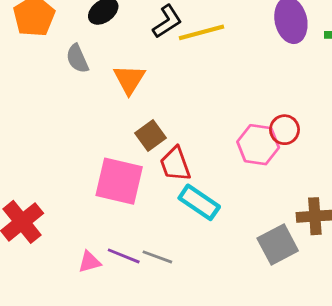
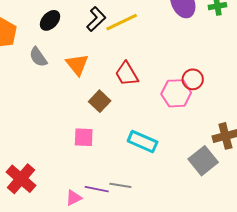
red trapezoid: (175, 164) -> (127, 74), moved
pink square: (119, 181) -> (84, 137), size x0.6

